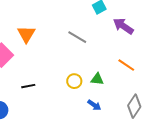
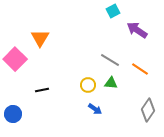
gray line: (77, 37) -> (110, 60), moved
blue arrow: (94, 105) -> (95, 109), moved

